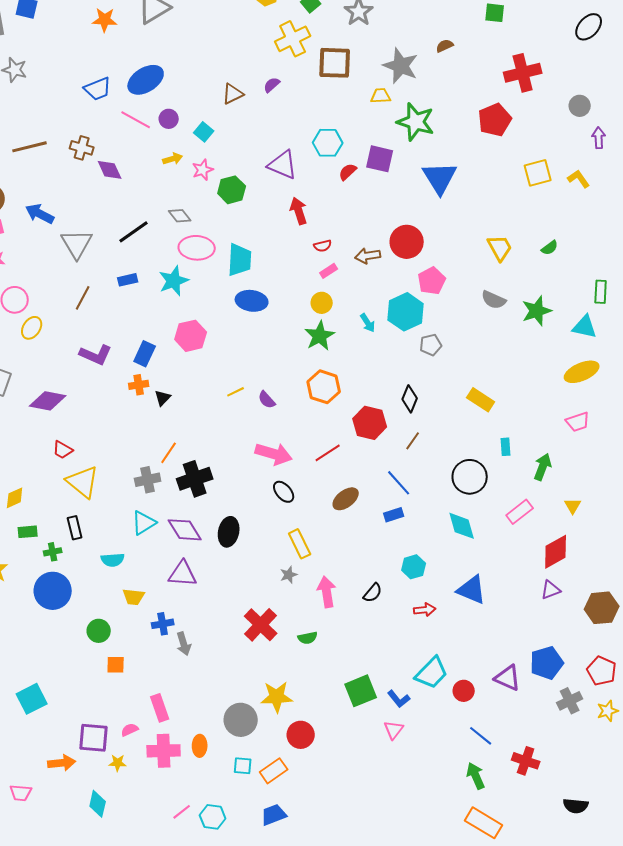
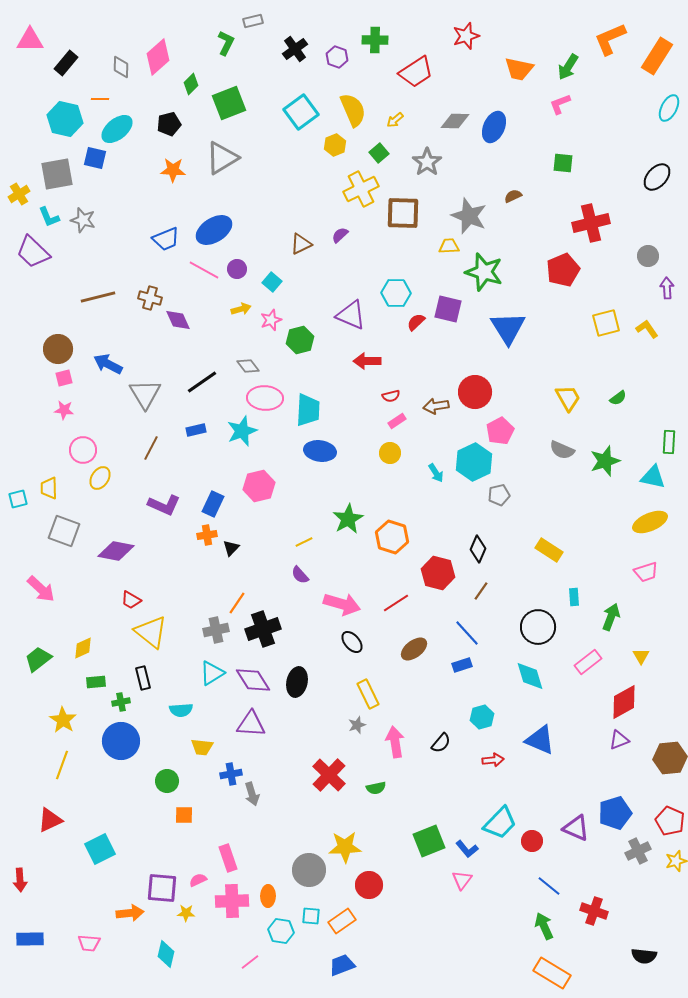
red arrow: (299, 211) -> (367, 361), turned -72
green star: (320, 336) -> (348, 519), moved
purple semicircle: (267, 400) -> (300, 575), moved
cyan hexagon: (213, 817) -> (281, 931), moved

